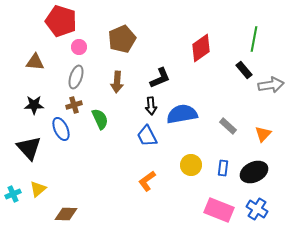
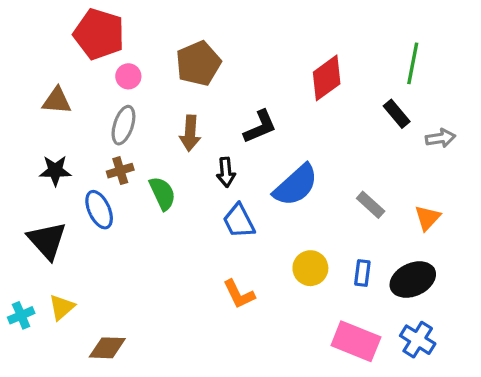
gray arrow: (271, 85) -> (440, 138), size x0.7
black arrow: (151, 106) -> (226, 172), moved
blue semicircle: (182, 114) -> (296, 185), turned 148
orange L-shape: (147, 181) -> (239, 294), turned -80

